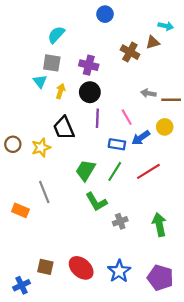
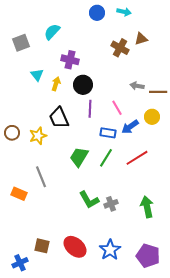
cyan arrow: (166, 26) -> (124, 12), moved
gray square: (52, 63) -> (21, 43), moved, turned -30
purple cross: (89, 65) -> (70, 60), moved
green L-shape: (96, 202) -> (89, 200), moved

